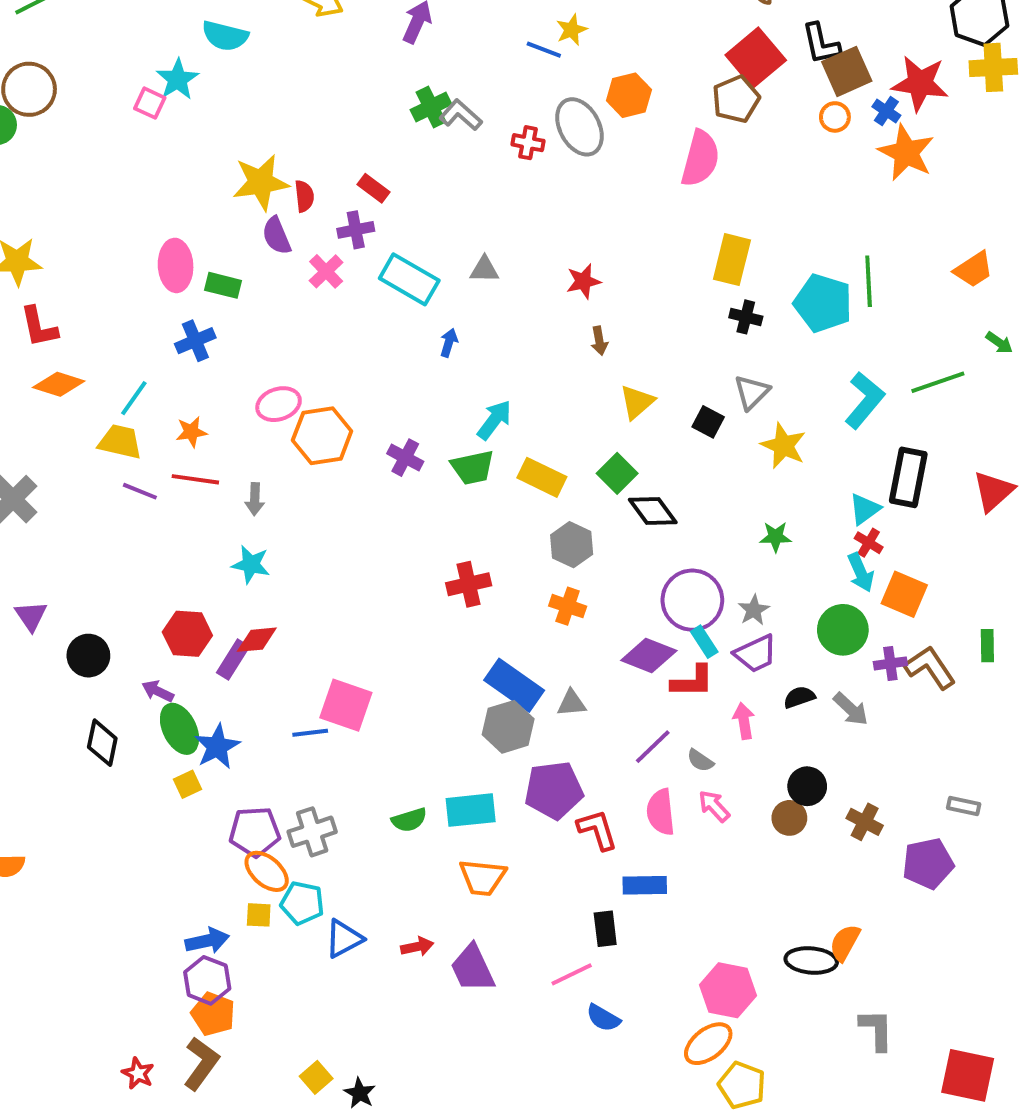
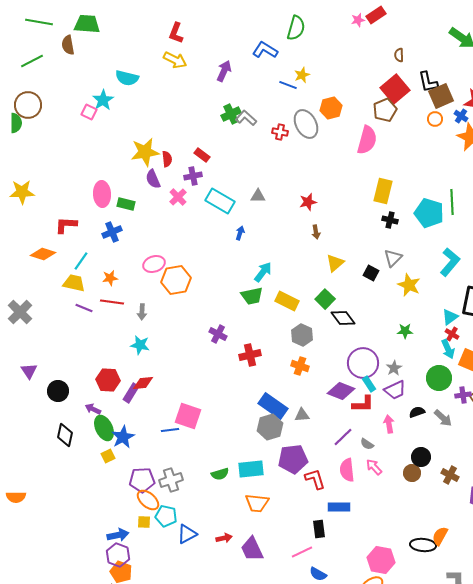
red L-shape: (39, 327) -> (66, 225), moved, turned 105
purple cross: (405, 458) -> (218, 334), moved

